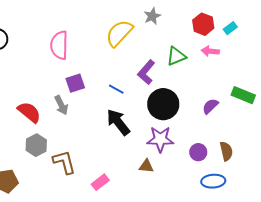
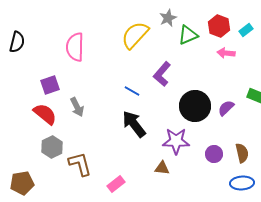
green triangle: (176, 56) -> (188, 35), moved
purple square: (75, 83) -> (50, 85), moved
black circle: (163, 104) -> (195, 106), moved
blue ellipse: (213, 181) -> (242, 183), moved

